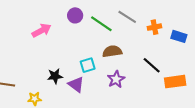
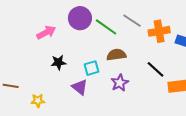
purple circle: (75, 15) -> (80, 18), size x1.5
orange cross: (154, 27) -> (159, 31), size x1.5
black star: (55, 76) -> (58, 62), moved

